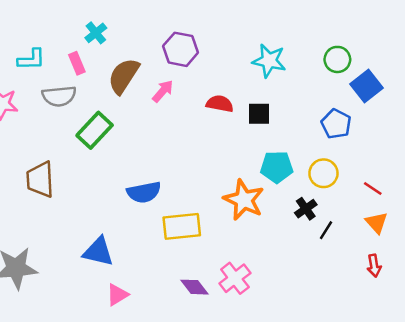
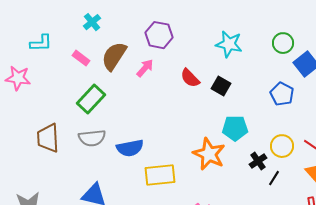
pink rectangle: (77, 63) -> (81, 58), moved, turned -30
gray semicircle: (59, 96) -> (92, 138), moved
red semicircle: (220, 104) -> (190, 78), turned -145
black square: (259, 114) -> (221, 86), turned 30
yellow circle: (323, 173) -> (282, 146), moved

